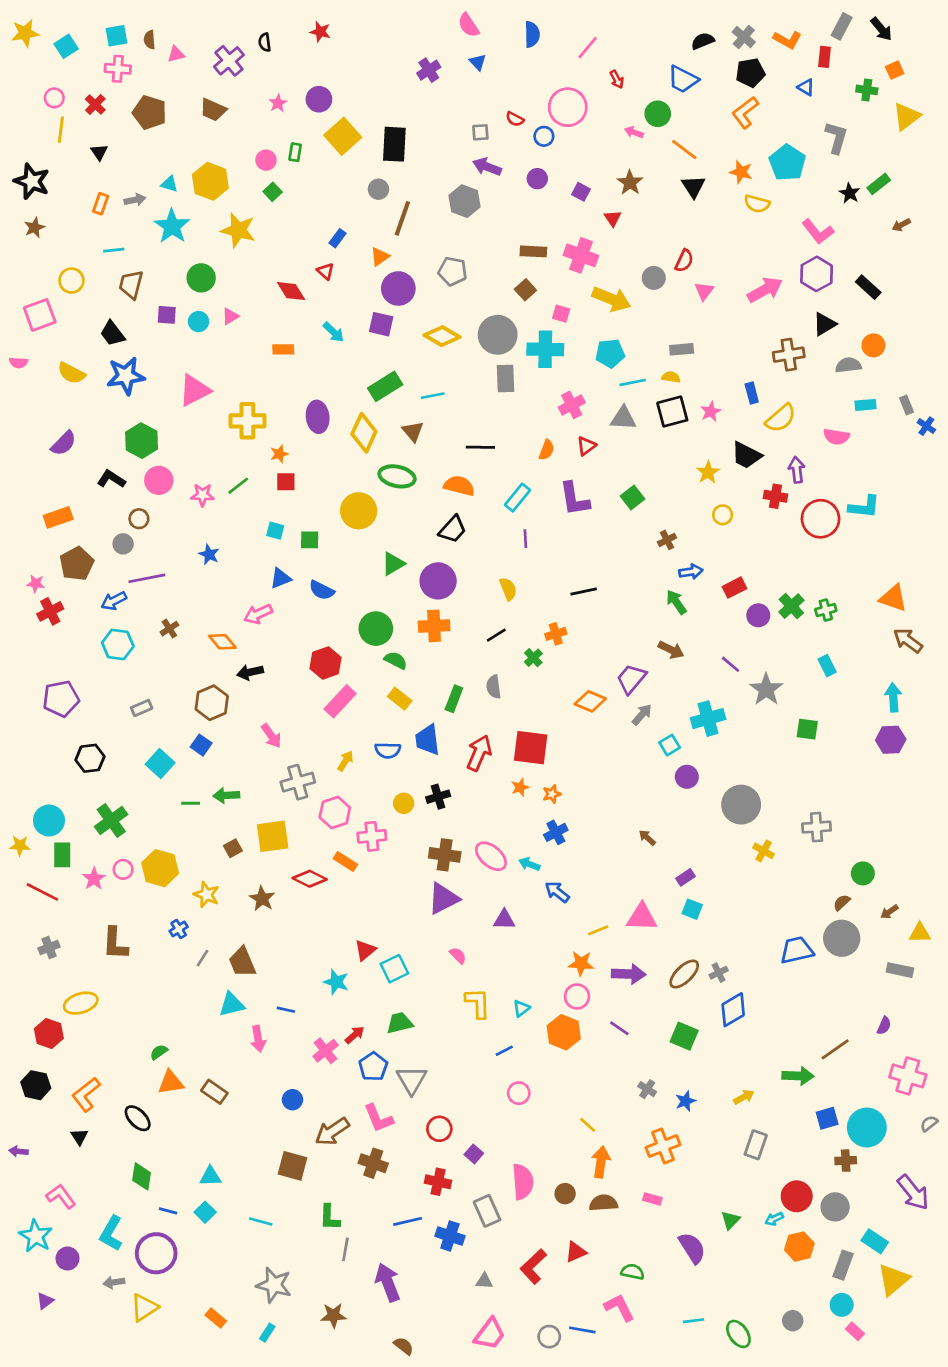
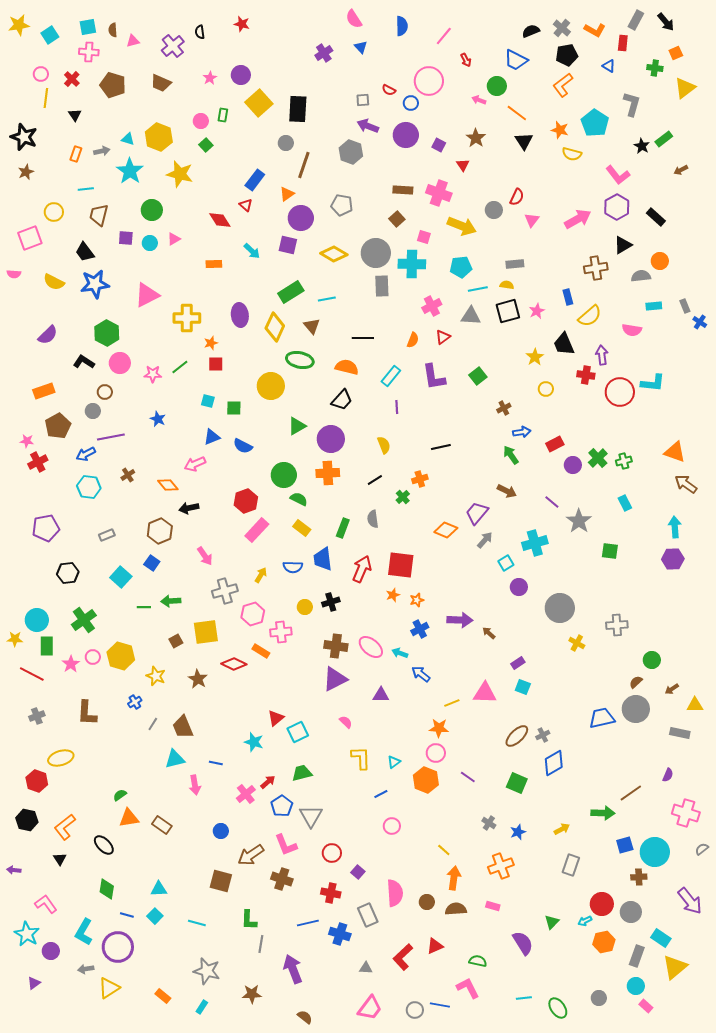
purple circle: (537, 179) -> (406, 135), size x1.6
blue rectangle: (337, 238) -> (255, 180), size x1.5
black trapezoid: (746, 455) -> (564, 344), turned 40
purple arrow: (629, 974) -> (460, 620), moved

